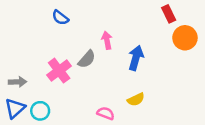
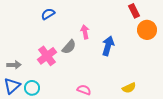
blue semicircle: (60, 18) -> (48, 14), turned 112
yellow semicircle: (136, 99) -> (129, 88), moved

